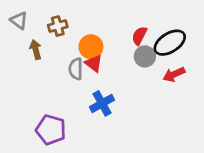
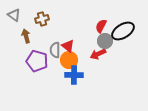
orange circle: (91, 47) -> (69, 60), moved
red arrow: (174, 74) -> (98, 54), moved
blue cross: (102, 103) -> (74, 75), turned 30
purple pentagon: (51, 130) -> (37, 61), moved

